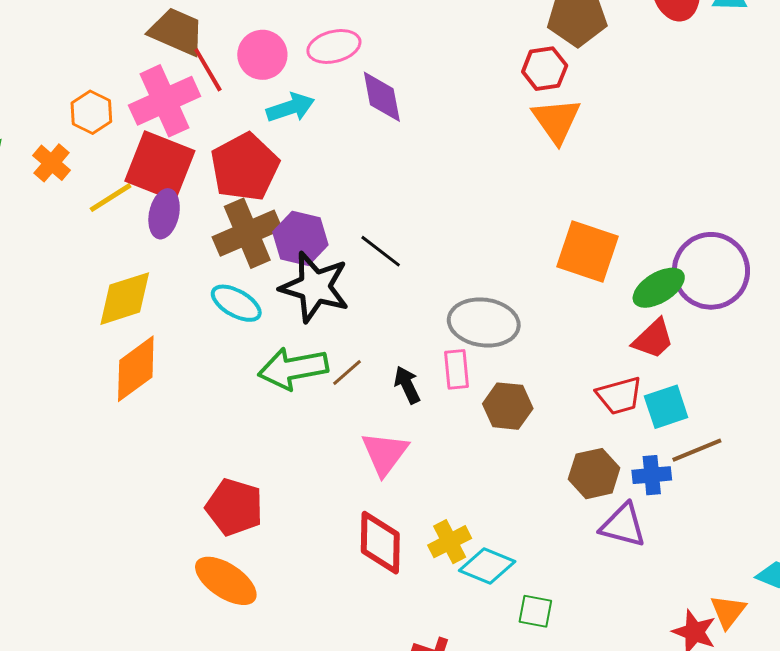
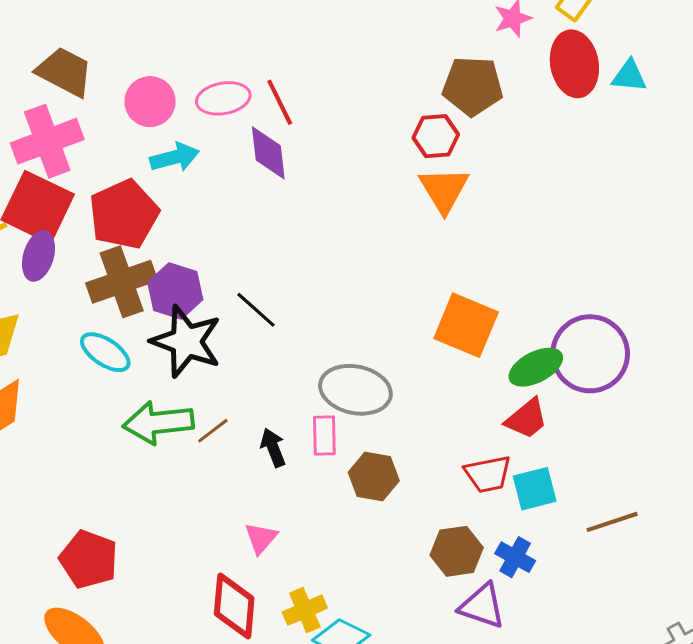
red line: (208, 70) -> (280, 102), moved
brown line: (697, 450) -> (612, 522), moved
pink triangle: (385, 453) -> (261, 538), moved, size x0.7
blue cross: (652, 475) -> (515, 557), turned 30

